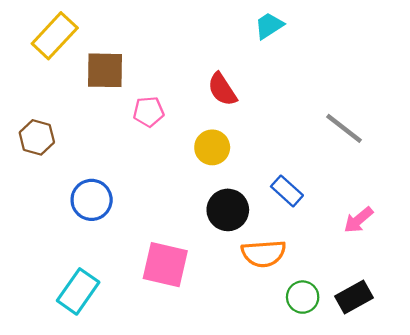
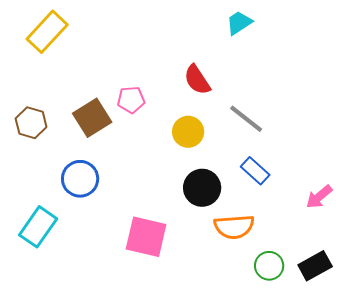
brown square: (105, 70) -> (92, 118), moved, turned -33
gray line: (344, 128) -> (246, 119), moved
cyan rectangle: (78, 291) -> (38, 227), moved

